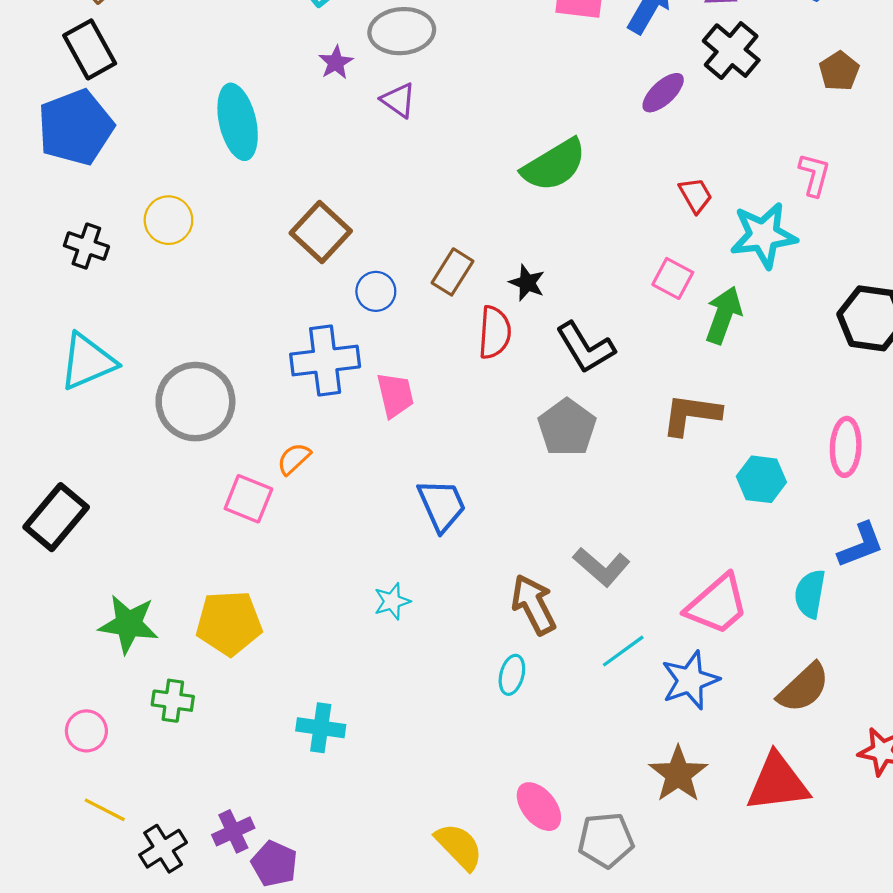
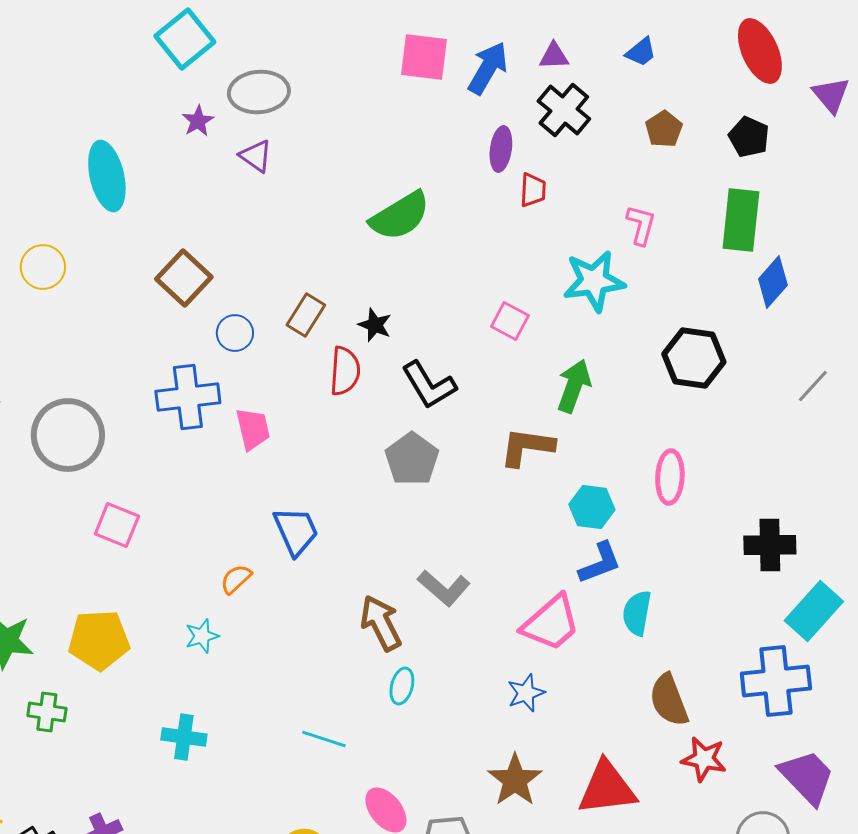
purple ellipse: (663, 93) -> (501, 149), turned -39
red trapezoid: (696, 195) -> (533, 190), moved, turned 33
green arrow: (724, 315) -> (574, 386), moved
orange semicircle: (294, 459) -> (236, 579), moved
blue L-shape: (861, 545) -> (600, 563), moved
cyan star: (392, 601) -> (202, 636), moved
cyan line: (623, 651) -> (324, 739), moved, turned 54
cyan ellipse: (512, 675) -> (402, 686), moved
blue star: (690, 680) -> (526, 693), size x0.7
brown semicircle: (804, 688) -> (669, 700), moved, turned 112

